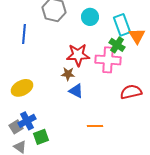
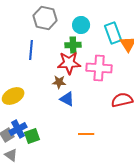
blue line: (24, 34) -> (31, 50), moved
green cross: (117, 45) -> (73, 45), moved, turned -35
green square: (41, 137) -> (32, 136), moved

